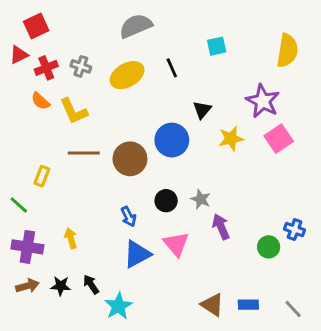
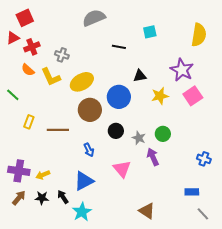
gray cross: (81, 66) -> (62, 55), moved
black line: (172, 68) -> (119, 47), turned -56
yellow ellipse: (127, 75) -> (82, 82), moved
black triangle: (202, 110) -> (140, 76), turned 40
brown line: (84, 153) -> (58, 130), moved
black circle: (166, 201) -> (116, 131), moved
green line: (19, 205) -> (13, 95), moved
yellow arrow: (71, 238) -> (43, 175), moved, turned -96
green circle: (269, 247) -> (163, 134), moved
blue triangle: (137, 254) -> (84, 181), moved
brown arrow: (27, 286) -> (19, 198), turned -35
blue rectangle: (248, 305) -> (192, 192), moved

